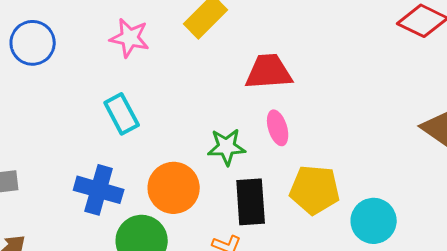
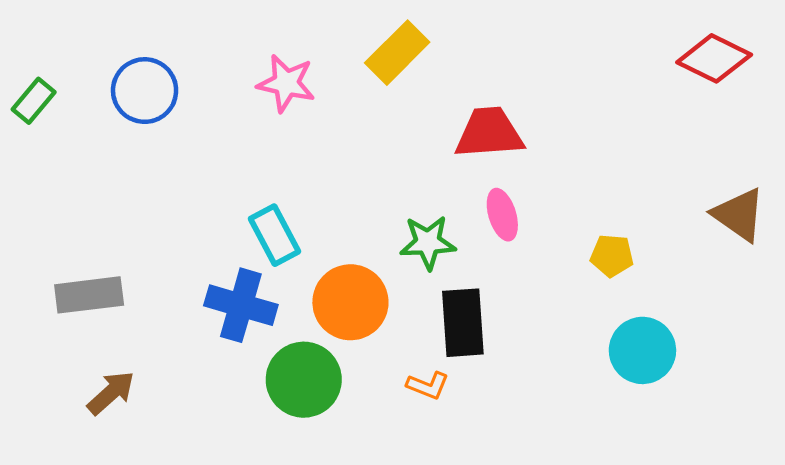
cyan rectangle: (122, 114) -> (275, 235), moved
yellow pentagon: (315, 190) -> (612, 256), moved, size x0.6

